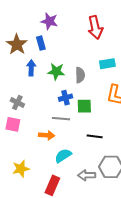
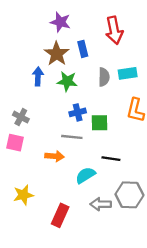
blue rectangle: (41, 43) -> (83, 49), moved
brown star: (17, 44) -> (57, 54), moved
gray semicircle: (80, 75) -> (104, 77), moved
cyan semicircle: (63, 156) -> (85, 175), moved

